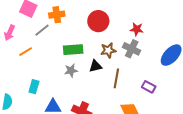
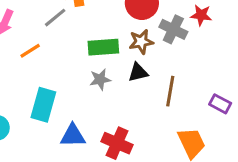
gray cross: (132, 49) -> (173, 29), moved
brown star: (108, 50) -> (141, 42), moved
cyan rectangle: (34, 87) -> (43, 105), size x1.5

